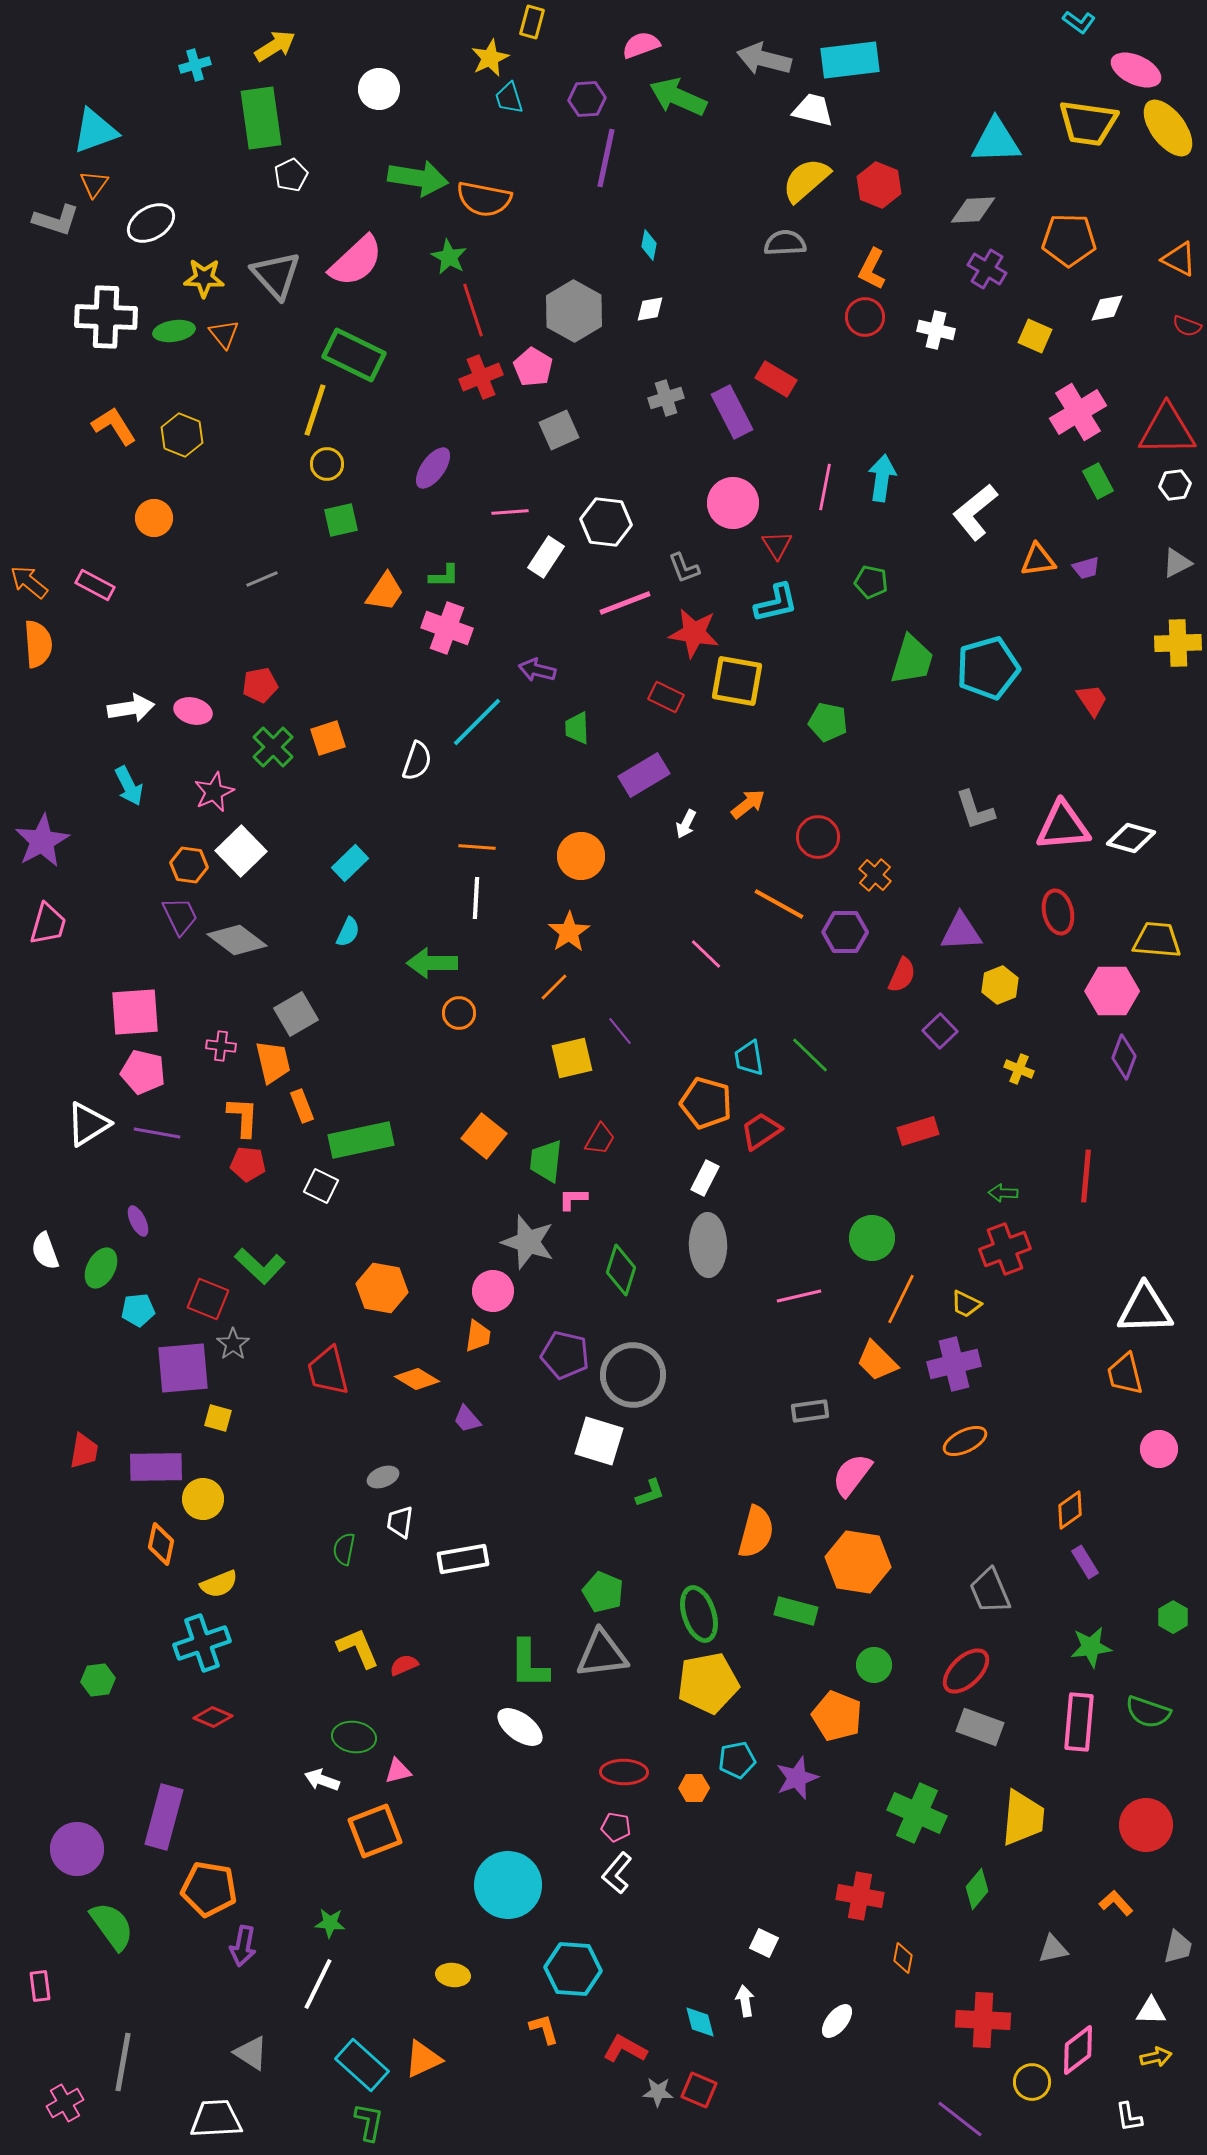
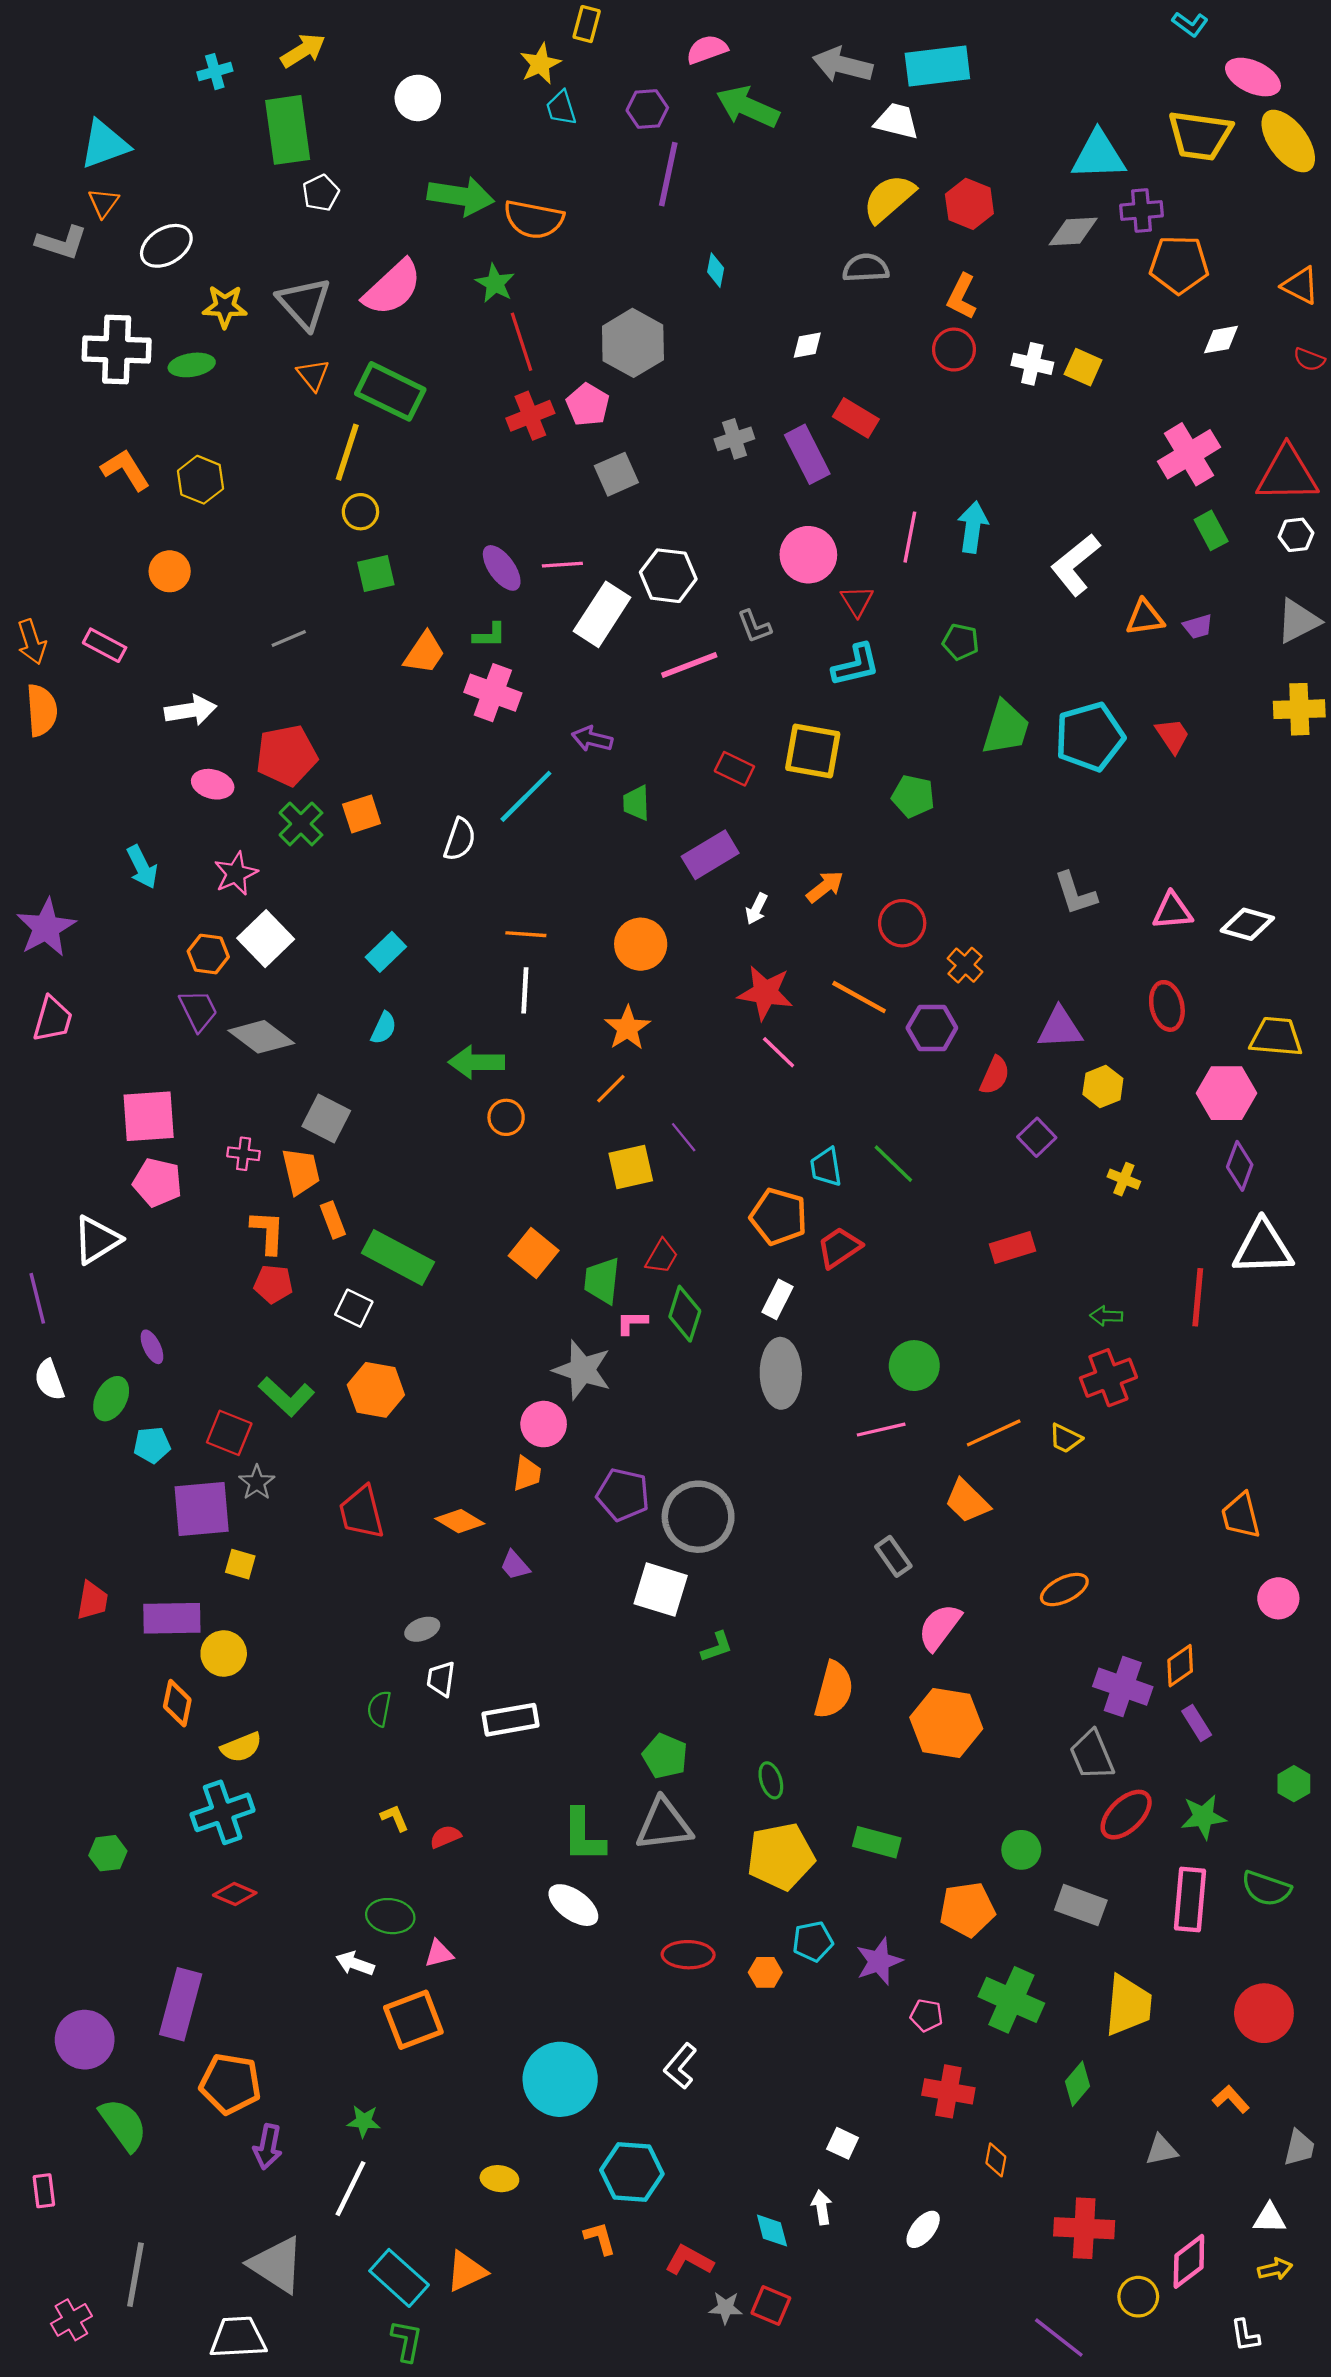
purple cross: (987, 269) -> (1142, 211), moved, turned -36
white diamond: (650, 309) -> (807, 345), moved
orange triangle: (224, 334) -> (313, 375), moved
yellow square: (1035, 336) -> (1083, 367), moved
purple ellipse: (433, 468) -> (502, 568), moved, turned -72
white rectangle: (546, 557) -> (602, 614), size x1.4
gray triangle: (1177, 563) -> (1298, 621), size x1.4
orange arrow: (29, 582) -> (32, 642), turned -147
red star: (694, 633) -> (765, 993), moved
red pentagon: (260, 685) -> (287, 755), size x1.6
red trapezoid: (1092, 700) -> (1172, 736), moved
white arrow: (131, 708) -> (191, 710), moved
pink triangle: (1063, 826) -> (1172, 911), size x0.7
gray square: (296, 1014) -> (326, 1118), turned -33
purple line: (157, 1133) -> (37, 1298), moved, turned 66
green rectangle: (361, 1140) -> (398, 1257), turned 40
green circle: (872, 1238) -> (914, 1366), moved
green diamond: (621, 1270) -> (685, 1314), moved
orange hexagon: (382, 1288) -> (376, 1390), moved
orange line: (901, 1299) -> (994, 1433), turned 39
white triangle: (1145, 1309) -> (1263, 1248), moved
purple cross: (954, 1364) -> (1123, 1687), moved, turned 33
gray rectangle: (810, 1411) -> (893, 1556), turned 63
green rectangle: (796, 1611) -> (877, 1842), moved
green ellipse: (699, 1614) -> (771, 1780), size x0.6
yellow L-shape: (358, 1648) -> (395, 1818), size x0.6
green circle: (874, 1665) -> (1021, 1850), moved
red ellipse: (966, 1671) -> (1126, 1815), moved
orange pentagon: (837, 1716) -> (967, 1909), moved, turned -30
pink pentagon: (616, 1827) -> (926, 2015), moved
gray triangle: (251, 2053) -> (277, 2265), size x1.5

